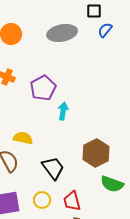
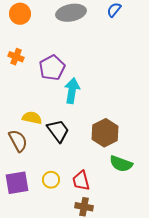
cyan arrow: (63, 111) -> (72, 91), size x1.4
black trapezoid: (53, 168) -> (58, 131), moved

